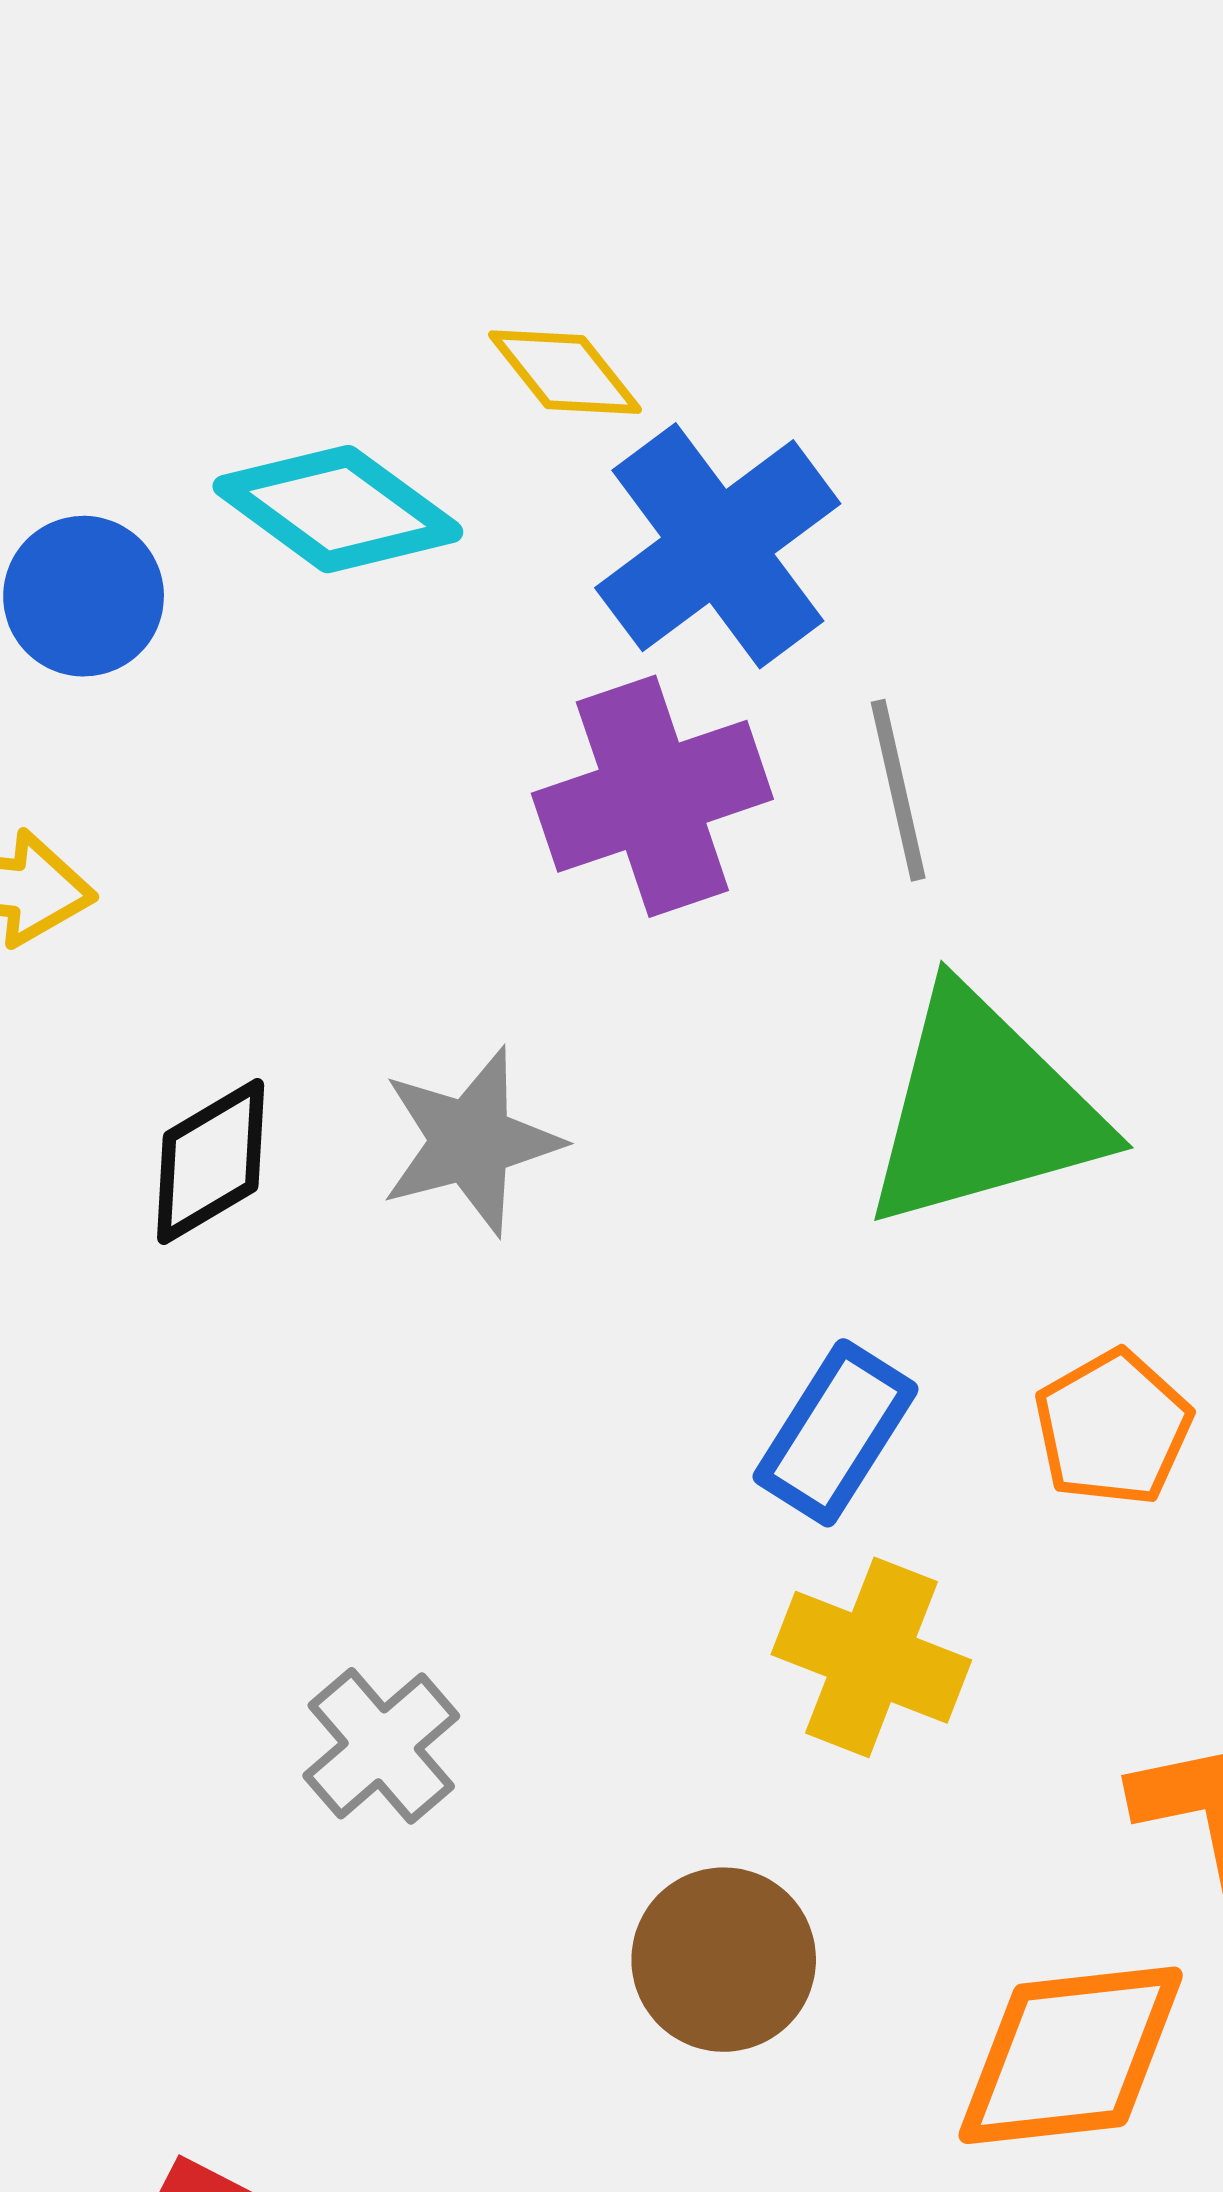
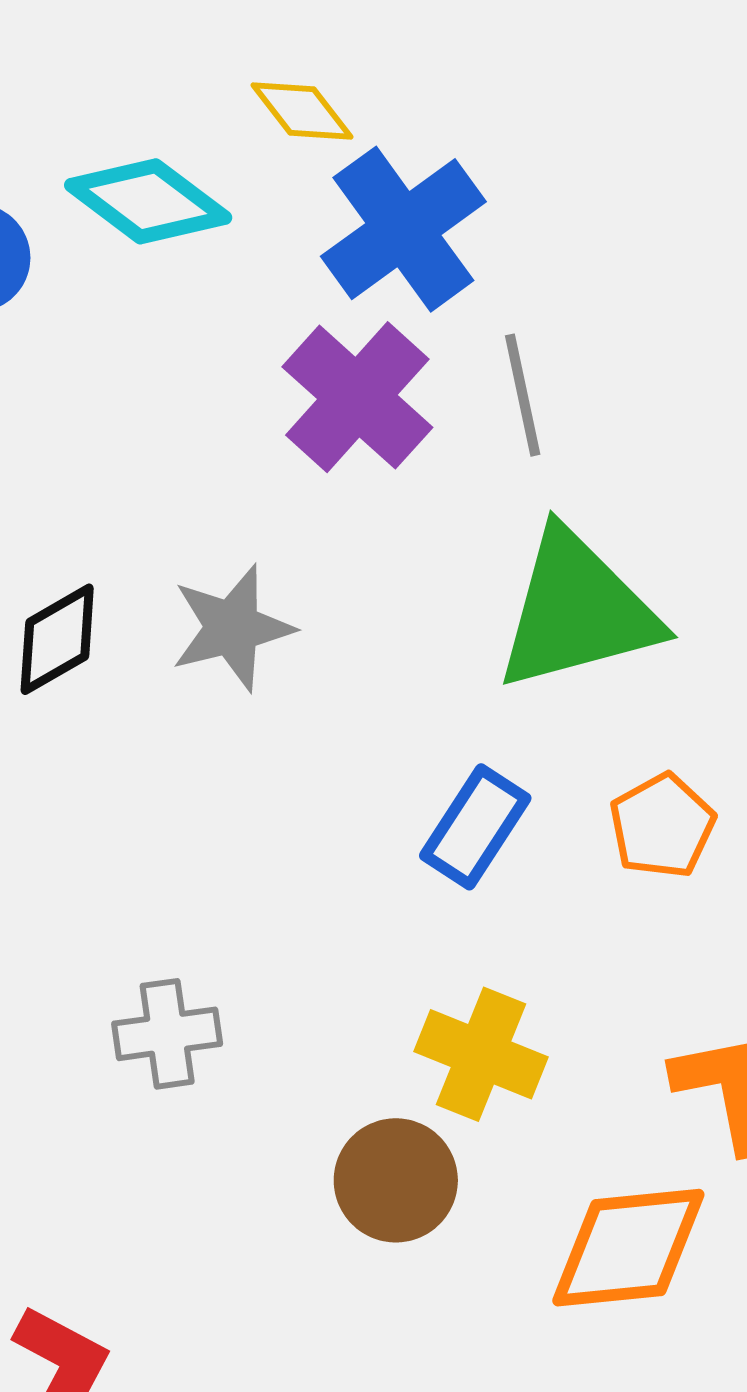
purple cross: (652, 796) -> (357, 397), turned -30
yellow cross: (871, 1657) -> (481, 1054), moved
gray cross: (381, 1746) -> (167, 1034), turned 32

